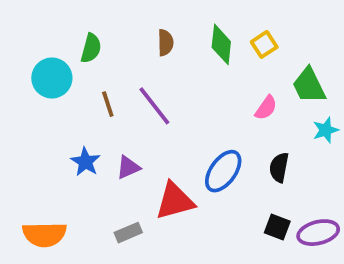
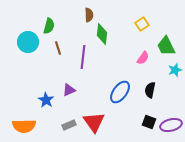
brown semicircle: (165, 43) -> (89, 15), moved
green diamond: (221, 44) -> (102, 34), moved
brown line: (108, 104) -> (58, 48), moved
purple line: (154, 106) -> (83, 57), turned 45
blue star: (85, 162) -> (46, 100), moved
red triangle: (175, 201) -> (94, 122), moved, turned -50

